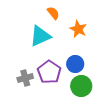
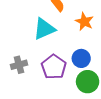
gray cross: (25, 78) -> (19, 65), moved

